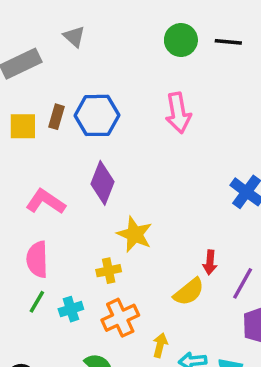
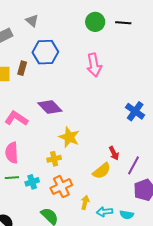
blue hexagon: (97, 115) -> (45, 52), moved
purple diamond: (102, 183) -> (50, 107), turned -65
red arrow: (210, 262) -> (114, 153), turned -32
green line: (37, 302) -> (12, 178), turned 56

